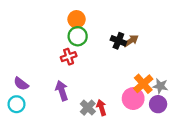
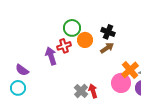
orange circle: (77, 19) -> (85, 40), moved
brown arrow: (131, 41) -> (107, 48), moved
purple arrow: (62, 91) -> (51, 56), moved

